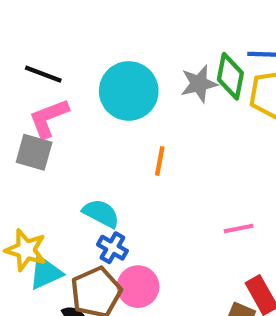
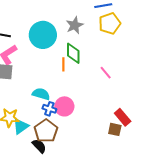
green diamond: (230, 76) -> (73, 53), moved
pink line: (239, 229) -> (106, 73), moved, turned 72
pink circle: (138, 287) -> (64, 106), moved

